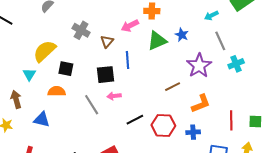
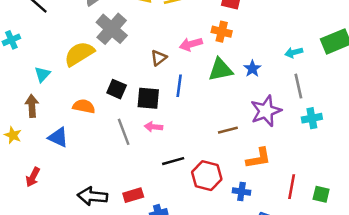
gray cross: (81, 30) -> (112, 29), moved, size x1.4
black square: (66, 69) -> (117, 89), moved
cyan triangle: (29, 74) -> (42, 74), moved

